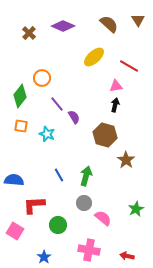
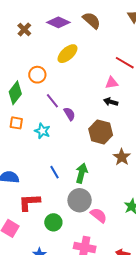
brown semicircle: (109, 24) -> (92, 20), moved
yellow ellipse: (94, 57) -> (67, 54), moved
black arrow: (115, 105) -> (111, 102), turned -88
gray circle: (84, 203) -> (80, 200), size x1.5

